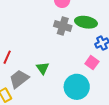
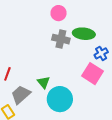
pink square: (92, 63) -> (92, 74), size x1.5
cyan circle: (77, 87) -> (60, 99), moved

